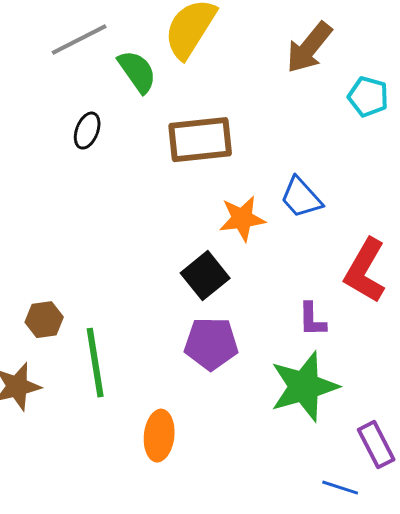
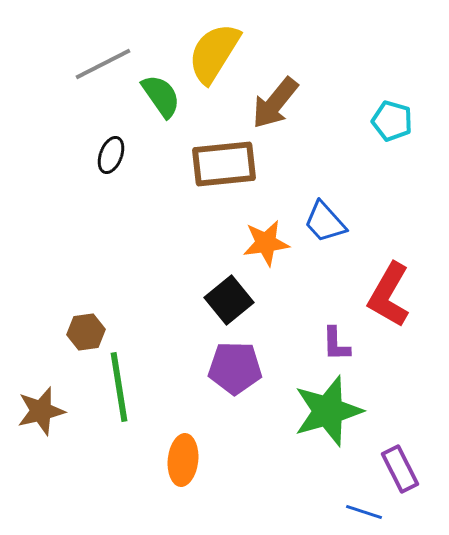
brown arrow: (309, 48) -> (275, 103), moved
brown hexagon: (44, 320) -> (86, 332), moved

